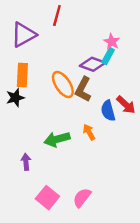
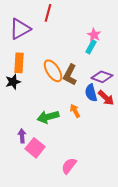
purple diamond: (93, 64) -> (102, 77), moved
red arrow: (126, 105) -> (106, 98), moved
pink square: (47, 198) -> (35, 148), moved

